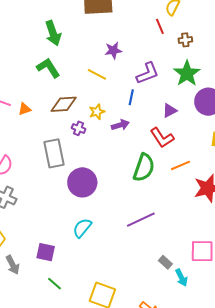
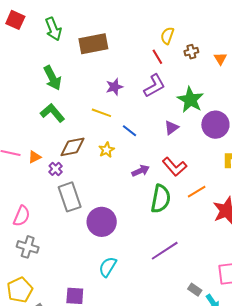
brown cross: (185, 40) -> (191, 52), moved
purple L-shape: (148, 73) -> (154, 86), moved
blue line: (131, 97) -> (129, 131), moved, turned -56
purple triangle: (170, 111) -> (171, 128), moved
purple arrow: (120, 125) -> (141, 171), moved
purple cross: (79, 128) -> (56, 169), moved, turned 32

